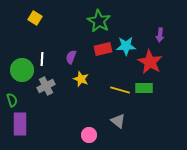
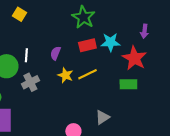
yellow line: (120, 90) -> (87, 74), moved, turned -42
gray triangle: (118, 121) -> (102, 117), turned 49

